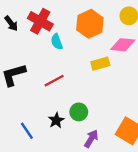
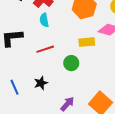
cyan semicircle: (57, 42) -> (44, 20), moved
green circle: (79, 112) -> (71, 63), moved

